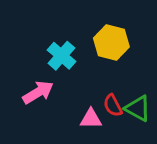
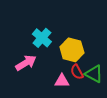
yellow hexagon: (111, 42) -> (72, 50), moved

